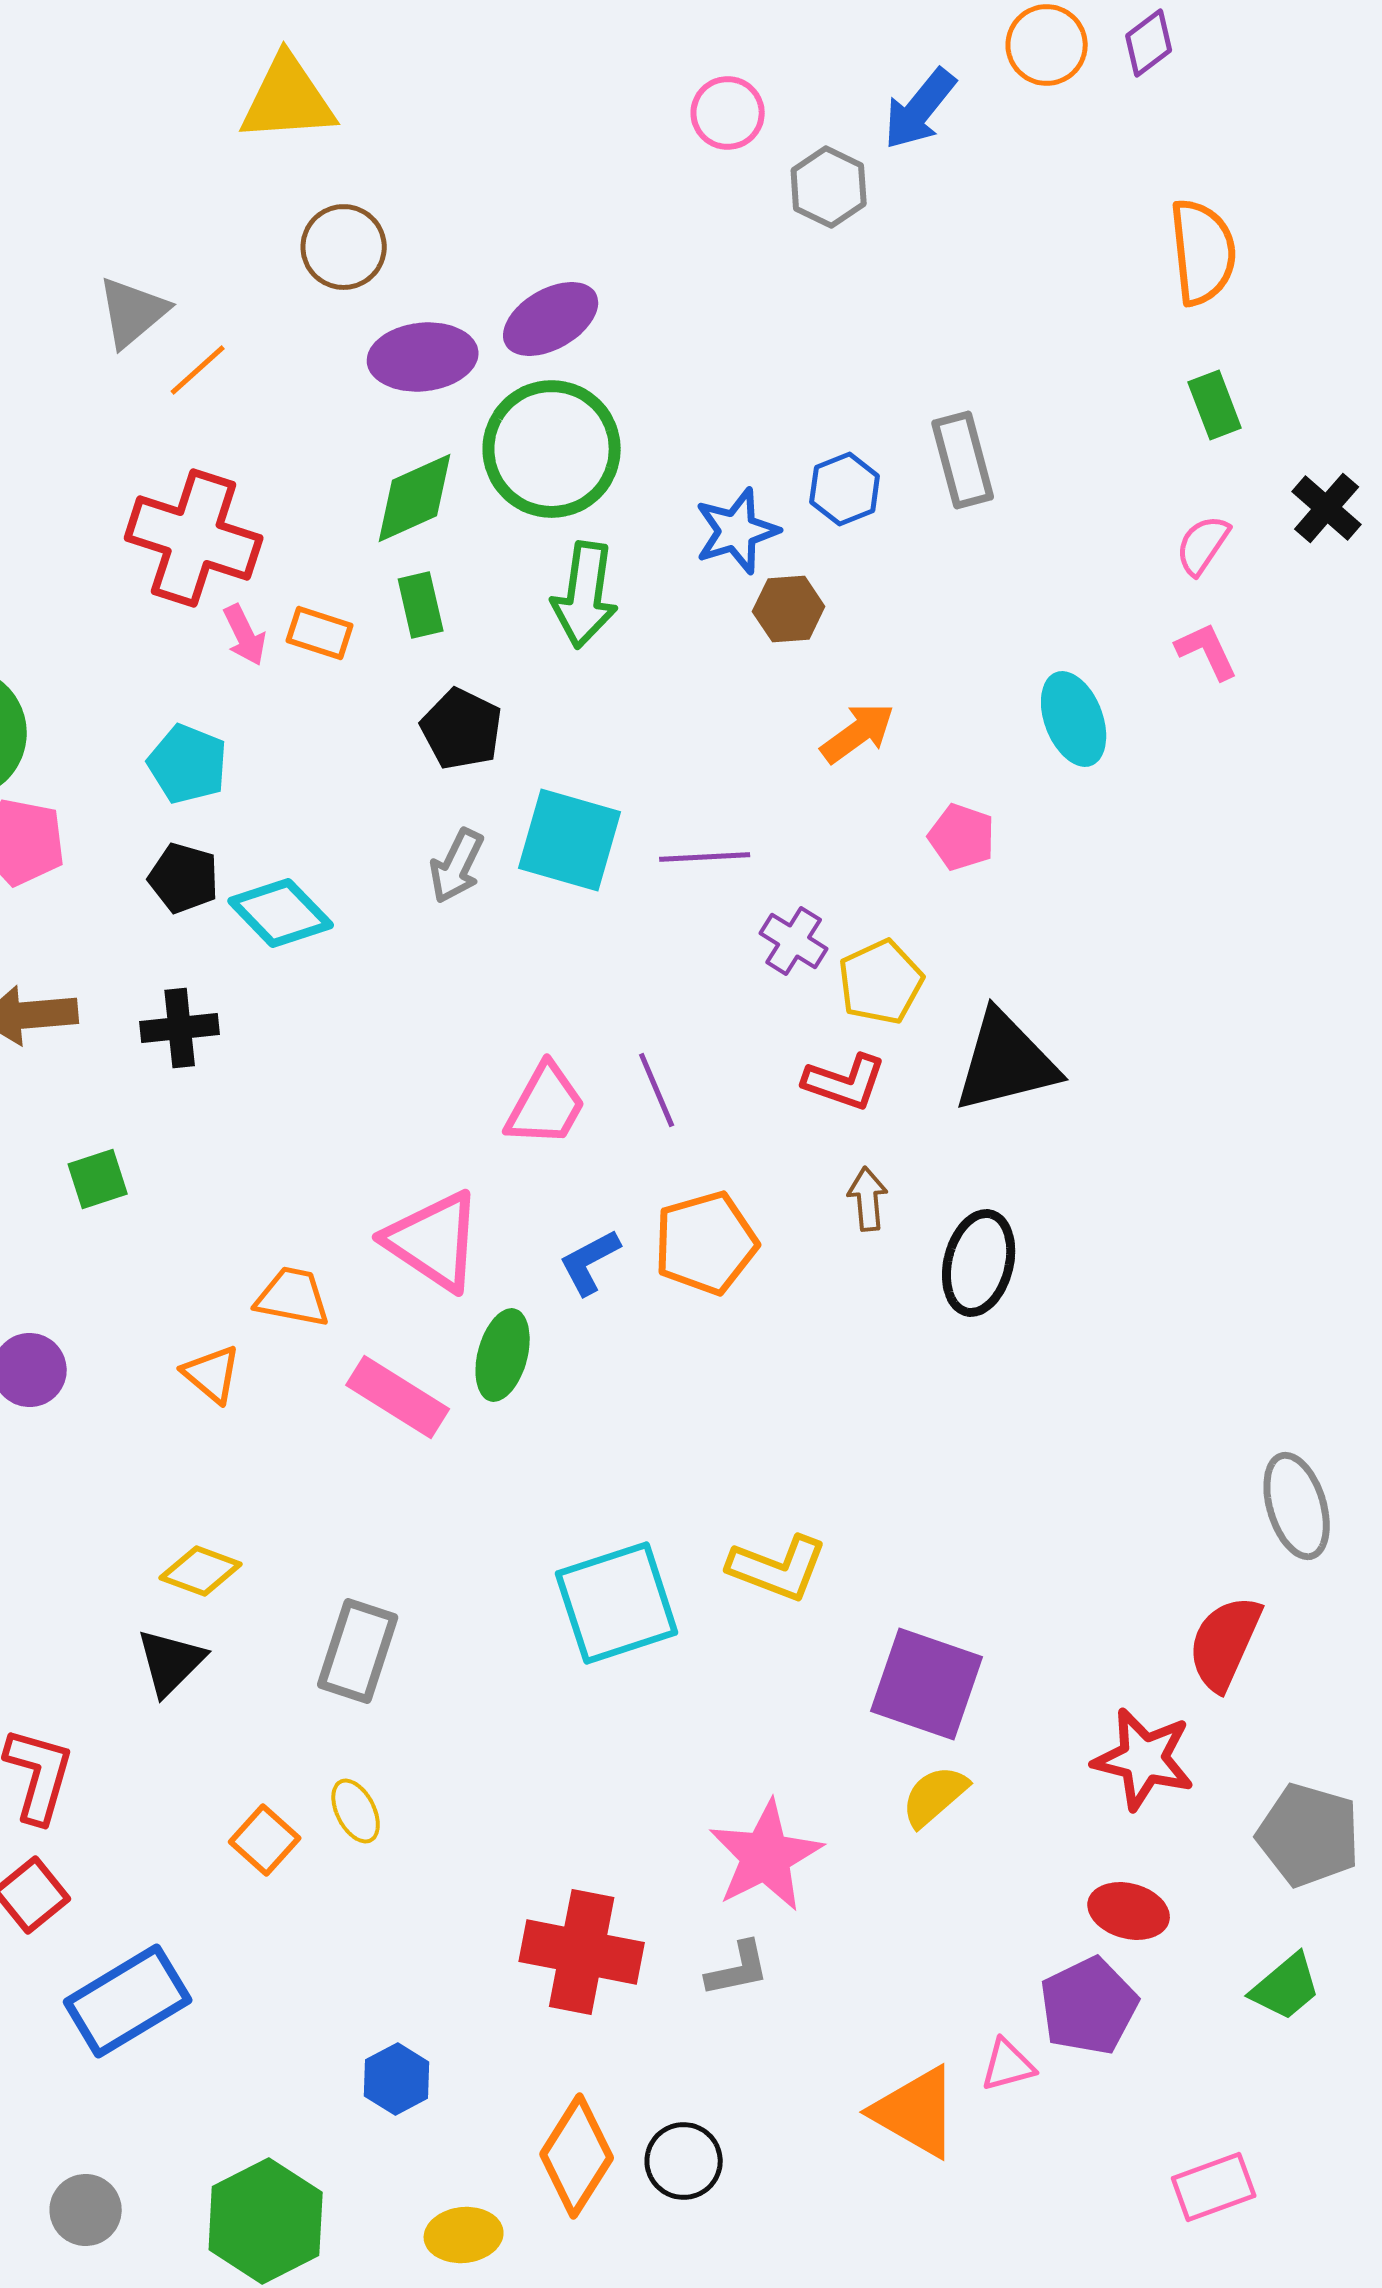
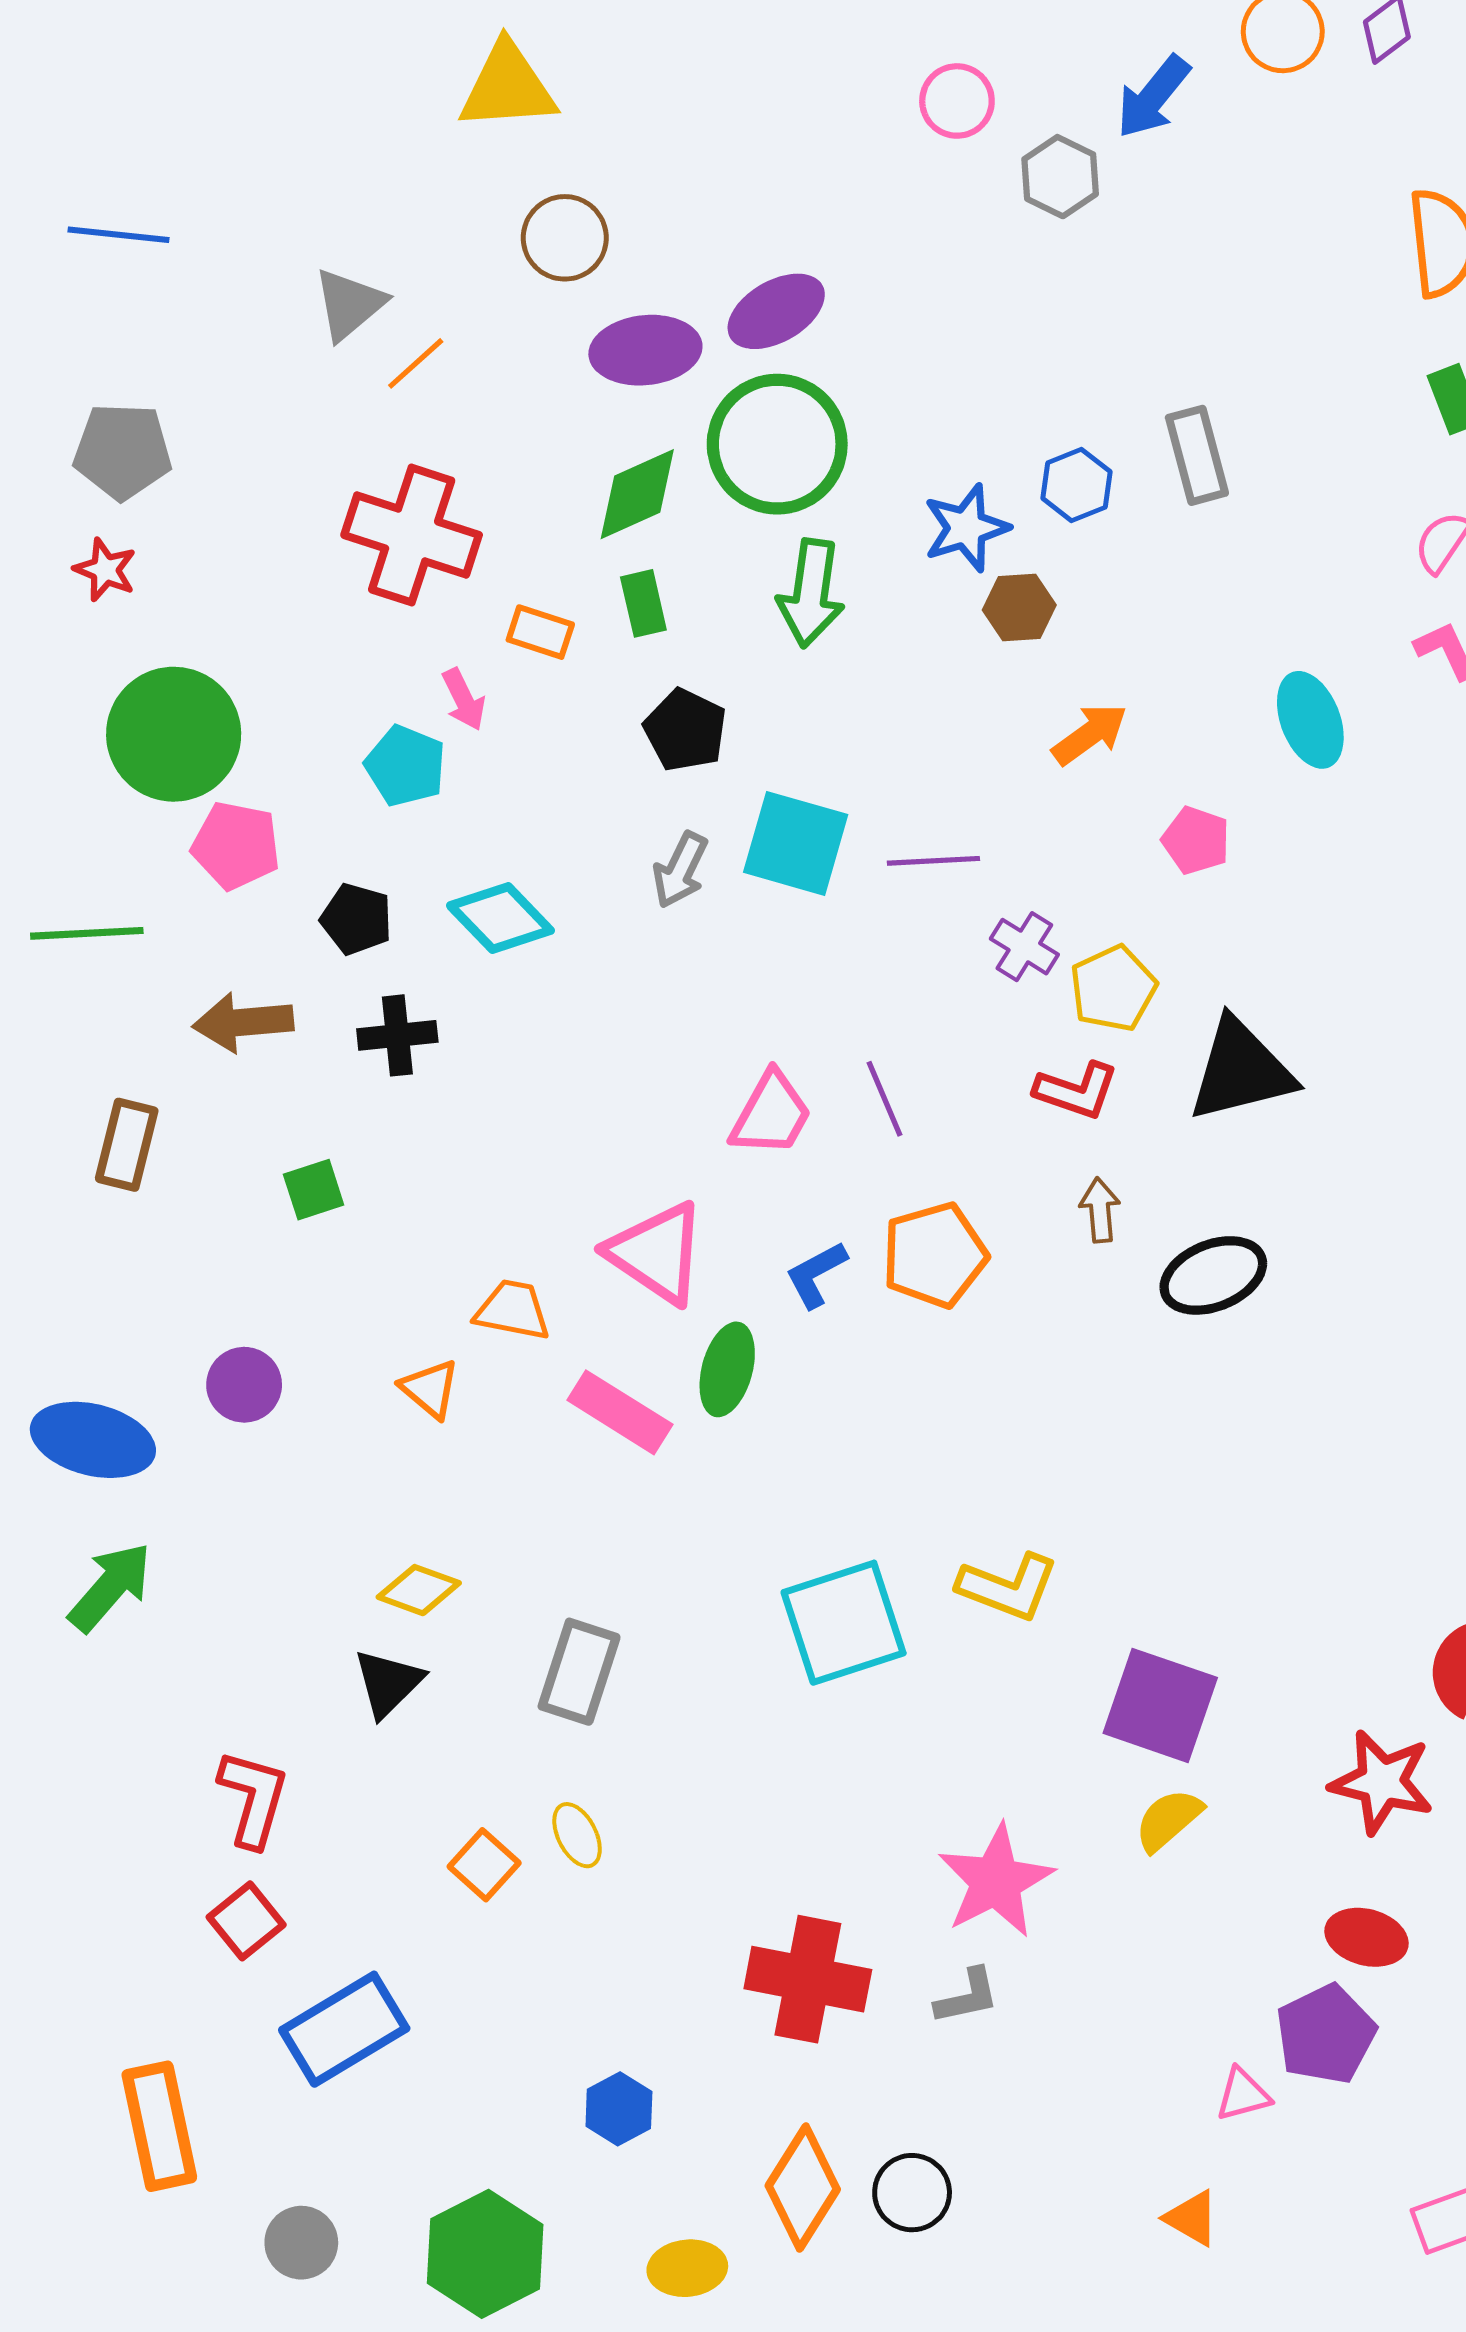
pink arrow: (245, 635) -> (464, 699), moved
black pentagon: (184, 878) -> (356, 919), moved
black ellipse: (979, 1263) -> (1213, 1275), turned 54
orange triangle: (916, 2112) -> (1192, 2218), moved, size x0.6

